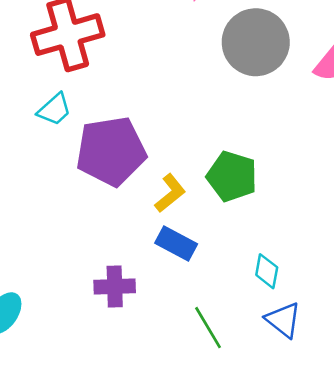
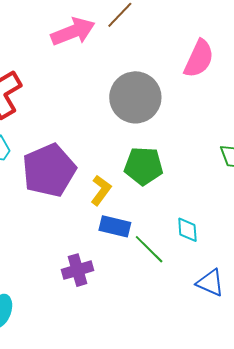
gray circle: (256, 42) -> (135, 97), moved
blue triangle: (283, 320) -> (210, 283), moved
green line: (208, 328) -> (149, 249), moved

